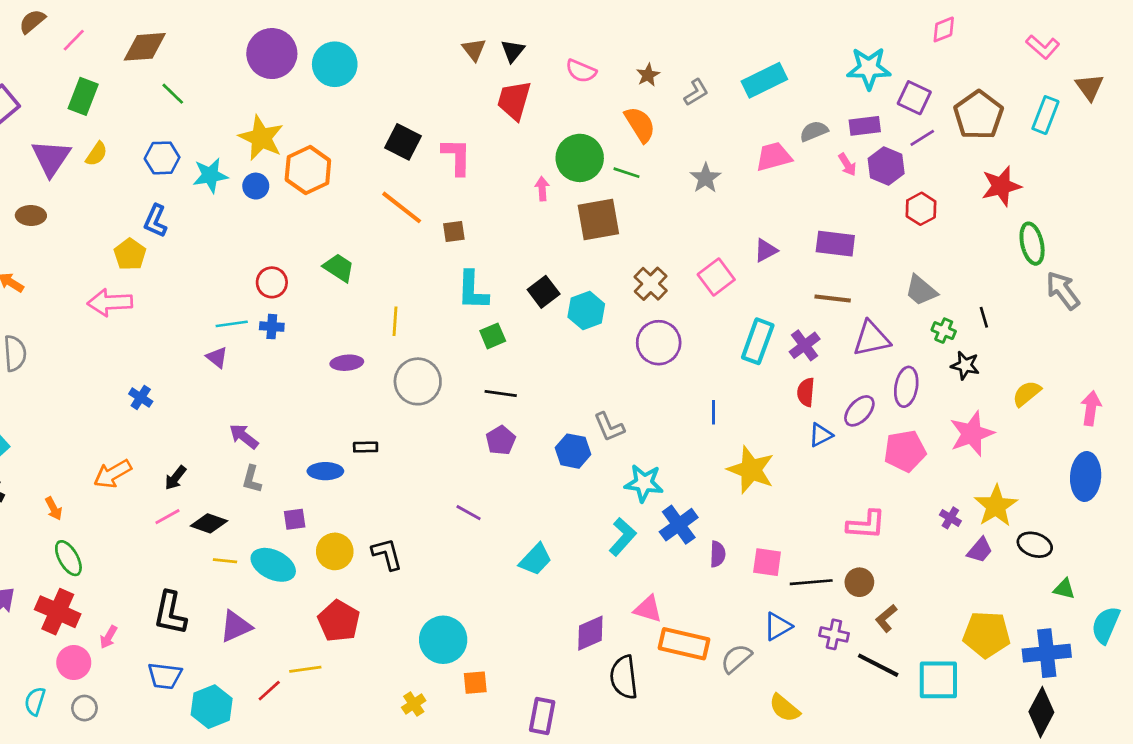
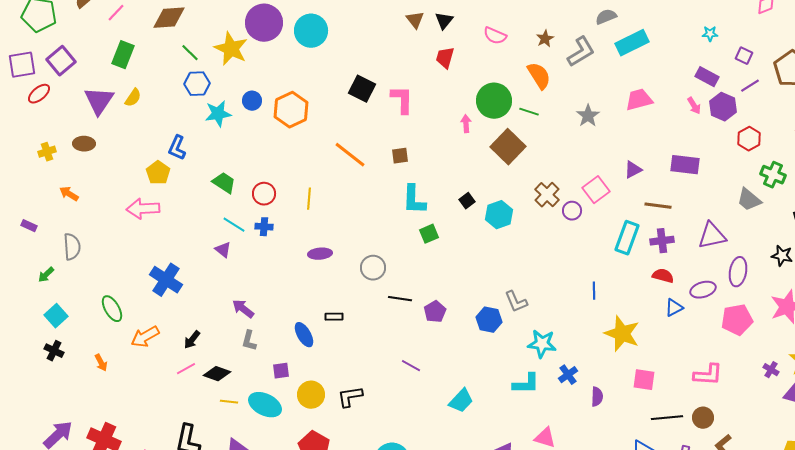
cyan star: (869, 68) -> (710, 34), size x0.5
gray L-shape: (696, 92) -> (581, 52), size x1.5
purple square: (914, 98) -> (744, 56), size x0.7
red trapezoid: (514, 100) -> (445, 58), size x0.7
purple rectangle: (865, 126) -> (707, 77), turned 35
gray semicircle: (814, 131) -> (606, 17), moved
yellow star: (261, 138) -> (231, 49), moved
blue hexagon: (162, 158) -> (197, 84), moved
blue circle: (256, 186) -> (252, 101), moved
orange line: (402, 207) -> (350, 155), moved
brown square: (598, 220) -> (508, 147), turned -36
green trapezoid: (339, 268) -> (224, 183), moved
black square: (544, 292) -> (467, 201), size x0.7
brown line: (833, 298) -> (658, 206), moved
yellow line: (395, 321) -> (309, 199), moved
cyan line: (232, 324) -> (234, 225), turned 40
green cross: (944, 331) -> (773, 175), moved, size x1.4
purple circle: (659, 343) -> (572, 211), moved, size x0.6
purple cross: (805, 345) -> (662, 241), turned 30
gray circle: (418, 381) -> (373, 268), size x0.7
red semicircle: (806, 392) -> (663, 276), turned 100
black line: (501, 393) -> (400, 299), moved
blue cross: (141, 398) -> (166, 280), size x1.8
purple ellipse: (859, 411) -> (703, 290), turned 30
blue ellipse: (325, 471) -> (304, 335), turned 60
blue cross: (679, 525) -> (568, 375), size x0.7
cyan L-shape: (622, 537) -> (526, 384), turned 48
black L-shape: (387, 554) -> (350, 397), turned -84
green ellipse: (68, 558) -> (112, 309), moved
pink square: (767, 562) -> (644, 380), moved

